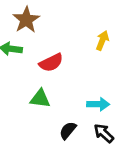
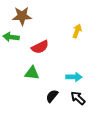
brown star: (26, 20) -> (22, 16), turned 30

